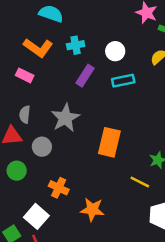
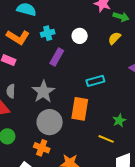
cyan rectangle: (123, 81) -> (95, 81), moved
gray circle: (42, 147) -> (50, 122), moved, size x1.6

